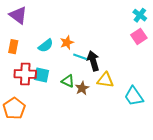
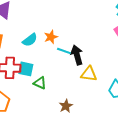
green triangle: (68, 81) -> (40, 83), moved
brown star: (82, 88) -> (66, 106), moved

